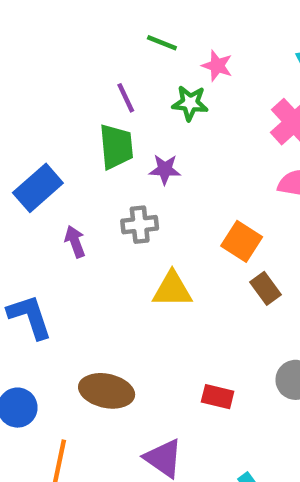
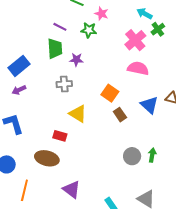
purple line: (126, 98) -> (60, 27), turned -40
purple arrow: (75, 242) -> (19, 90), moved, turned -96
yellow triangle: (172, 289) -> (78, 114), turned 30
red rectangle: (218, 397) -> (60, 136), moved

